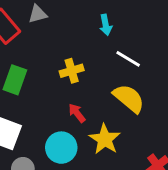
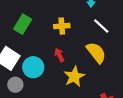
cyan circle: (61, 148) -> (33, 67), moved

